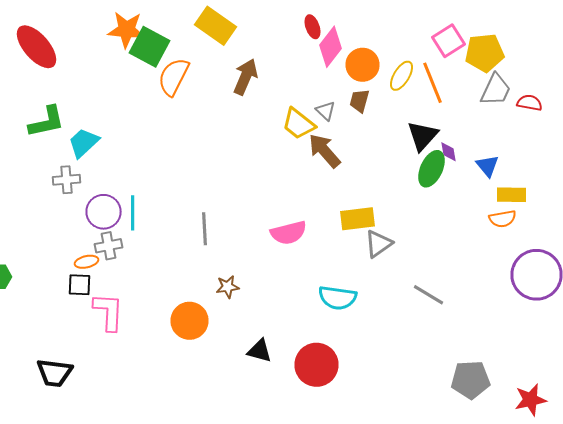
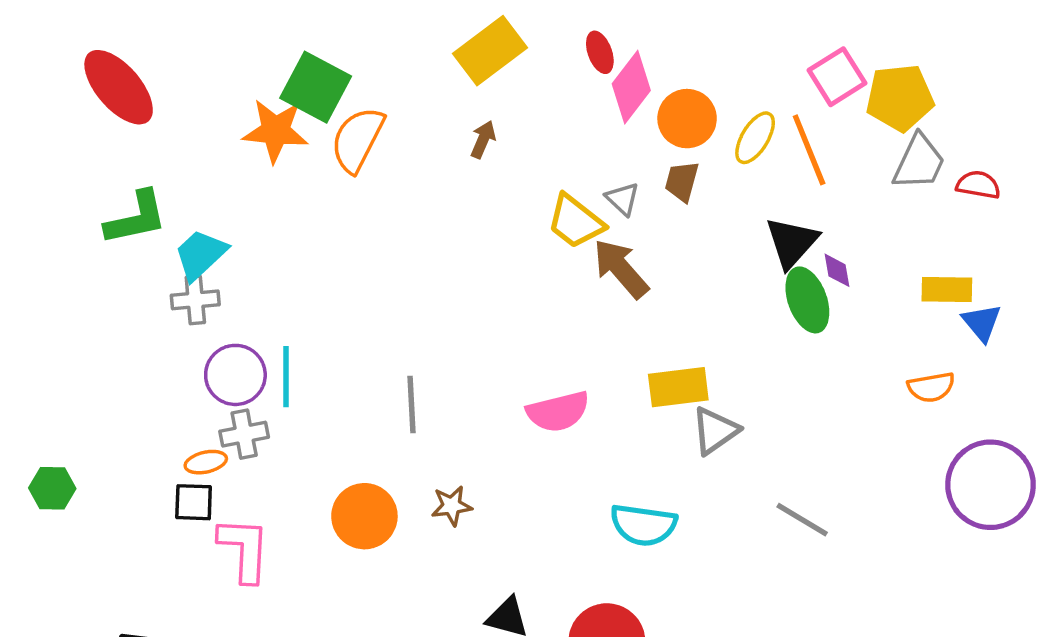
yellow rectangle: (216, 26) -> (490, 51), moved, turned -72
orange star: (126, 30) -> (276, 131), moved
brown arrow: (246, 77) -> (483, 139), size x0.6
blue triangle: (488, 166) -> (982, 323), moved
green ellipse: (432, 169) -> (807, 300), turned -45
gray cross: (66, 180) -> (195, 300), moved
yellow rectangle: (512, 195) -> (947, 289), moved
orange circle: (190, 321) -> (364, 516), moved

